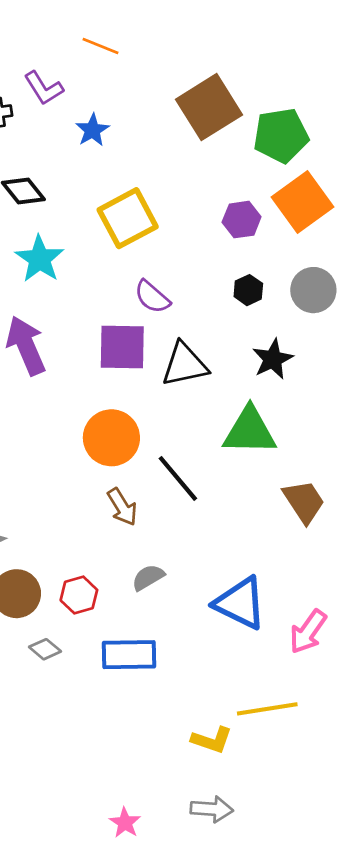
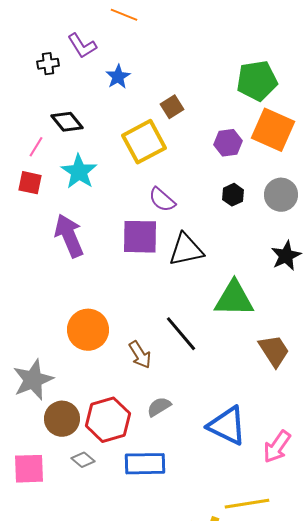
brown square: (209, 107) -> (172, 107), moved, size x0.5
orange square: (303, 202) -> (273, 130), turned -30
black star: (273, 359) -> (286, 256), moved
orange circle: (111, 438) -> (88, 330), moved
red hexagon: (79, 595) -> (108, 420), size x1.6

